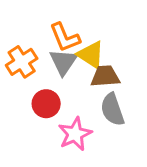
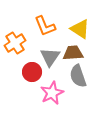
yellow triangle: (91, 55) -> (80, 29), moved
gray triangle: (63, 62) -> (50, 57), moved

